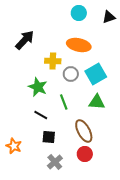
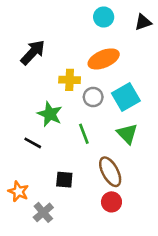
orange ellipse: (79, 45) -> (104, 59), turned -35
green triangle: (97, 102) -> (127, 134), turned 42
black line: (41, 115) -> (33, 143), moved
gray cross: (55, 162) -> (43, 212), moved

